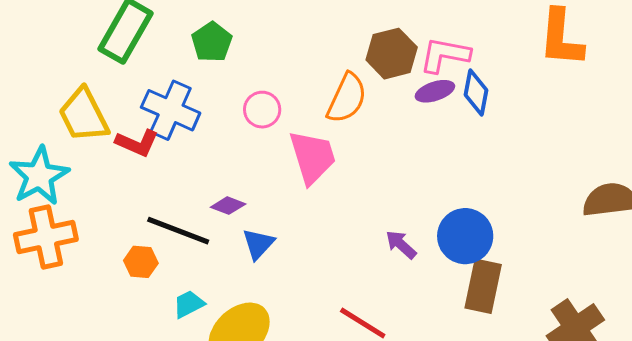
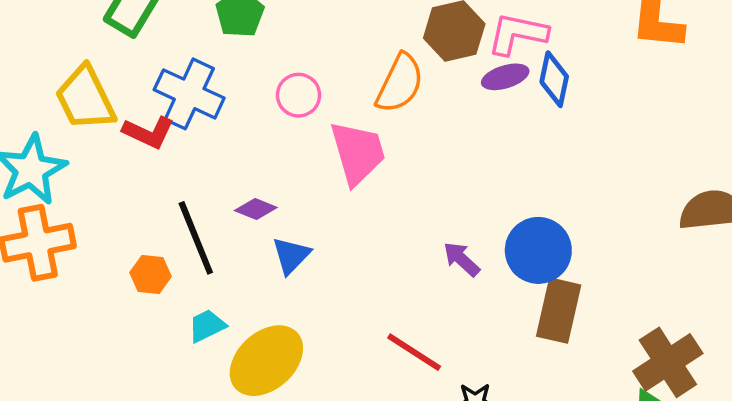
black line: (178, 231) -> (196, 238), turned 46

